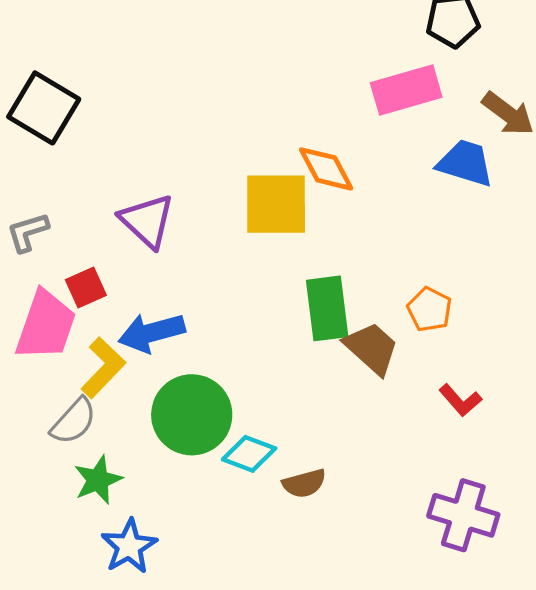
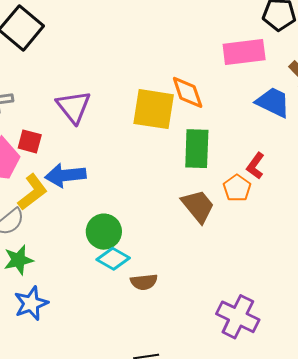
red square: (86, 287) -> (30, 141), turned 30
green rectangle: (327, 308) -> (197, 149), moved
red L-shape: (460, 400) -> (255, 166), moved, turned 68
green circle: (192, 415) -> (104, 232), moved, size x0.7

